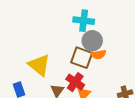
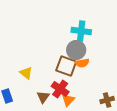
cyan cross: (84, 21) -> (81, 31), moved
yellow triangle: (39, 65) -> (26, 73), size x0.6

